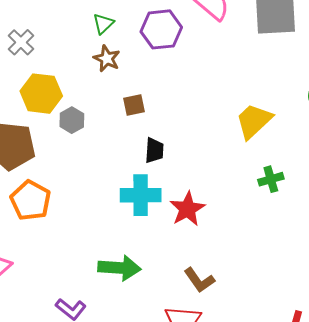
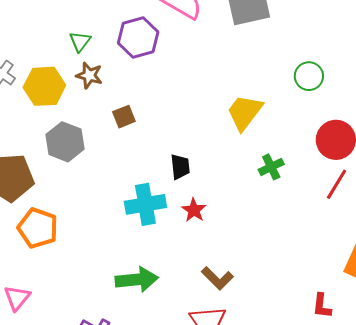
yellow hexagon: (41, 94) -> (44, 86), moved
gray hexagon: (72, 120) -> (65, 142), size x1.5
black trapezoid: (154, 150) -> (180, 167), moved
red star: (187, 209) -> (194, 210), size x0.7

